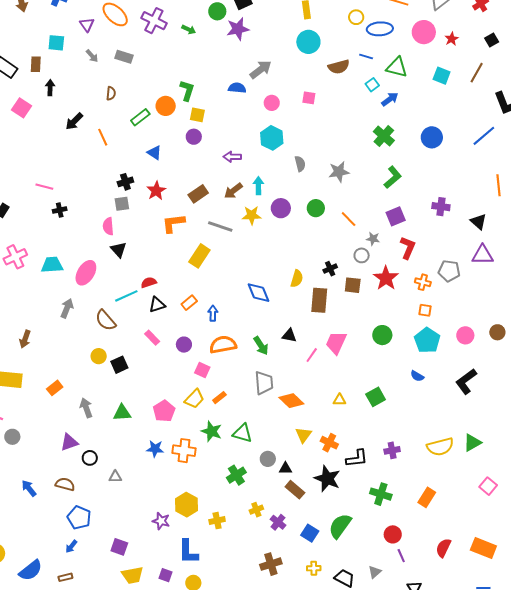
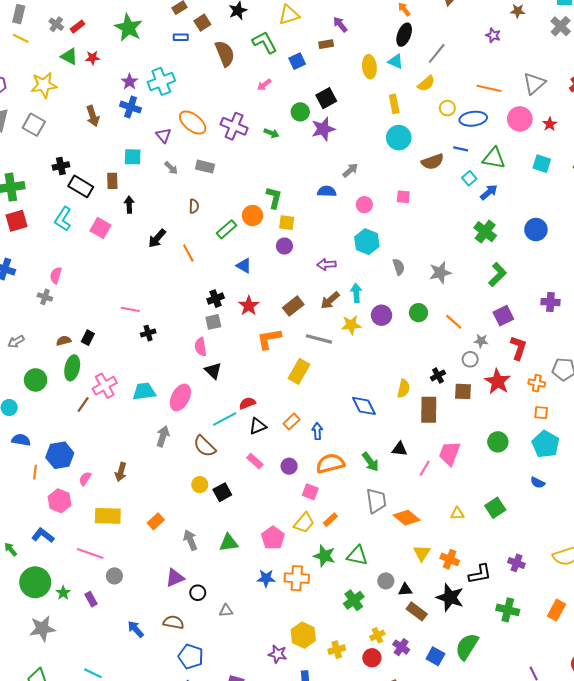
gray arrow: (261, 70) -> (350, 170), size x0.7
purple cross: (392, 450) -> (516, 563), turned 35
red circle: (393, 534) -> (372, 658), moved

